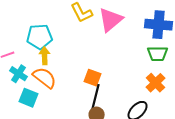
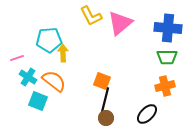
yellow arrow: (45, 56) -> (63, 53), moved
orange cross: (156, 83) -> (165, 86), turned 30

